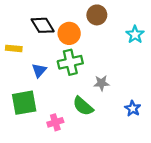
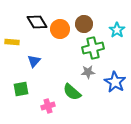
brown circle: (97, 15) -> (84, 24), moved
green cross: (70, 62) -> (93, 48), moved
green square: (24, 103) -> (21, 89), size x0.7
blue star: (133, 108) -> (115, 82), moved, size x1.5

